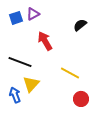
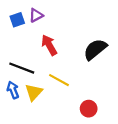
black semicircle: (80, 25) -> (95, 49), moved, size x1.6
yellow line: (70, 73) -> (59, 80), moved
blue arrow: (15, 95) -> (13, 90), moved

